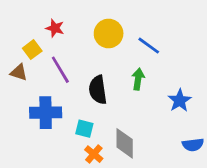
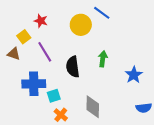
blue line: (149, 46) -> (102, 13), moved
cyan square: (84, 129) -> (54, 96), moved, turned -32
orange cross: (94, 154) -> (61, 115), moved

